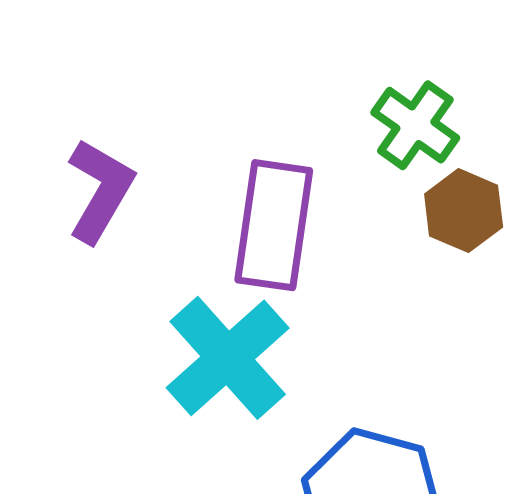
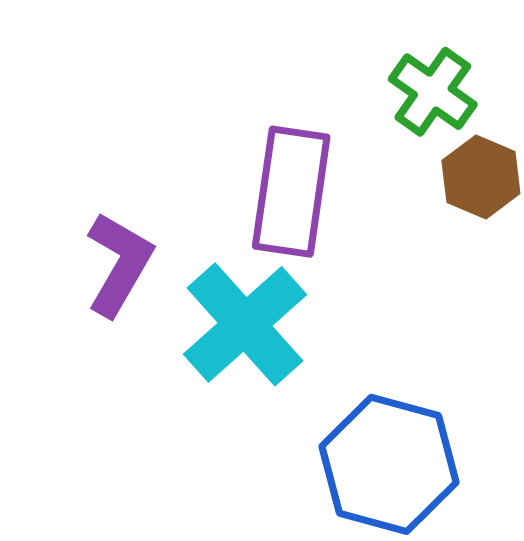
purple L-shape: (100, 191) -> (119, 264), moved

